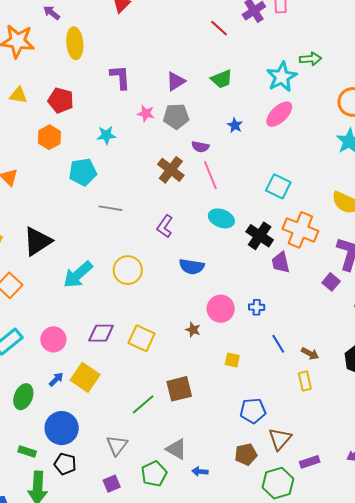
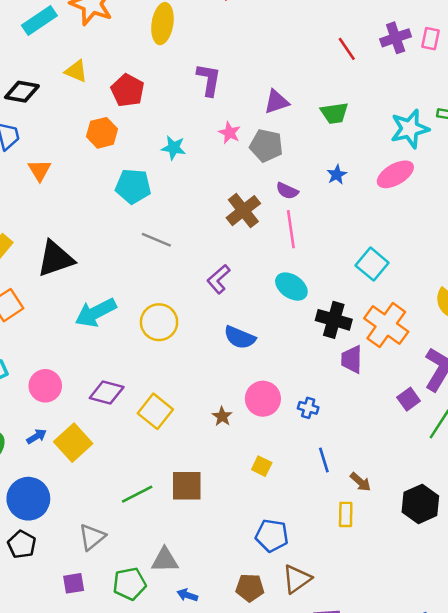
black cross: (260, 236) -> (334, 320), turned -32
gray triangle: (176, 449) -> (165, 560), turned -45

